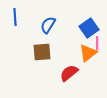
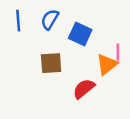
blue semicircle: (48, 25) -> (50, 19), moved
blue square: (89, 28) -> (80, 34), moved, turned -30

